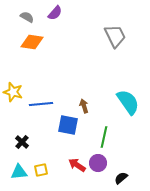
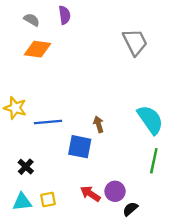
purple semicircle: (55, 13) -> (65, 15), turned -49
green line: (104, 137) -> (154, 161), moved
black semicircle: (121, 178) -> (130, 209), moved

